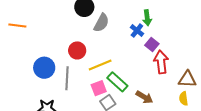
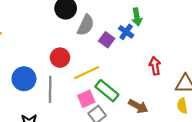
purple square: (152, 45) -> (107, 40), moved
red arrow: (161, 62) -> (155, 66), size x0.7

